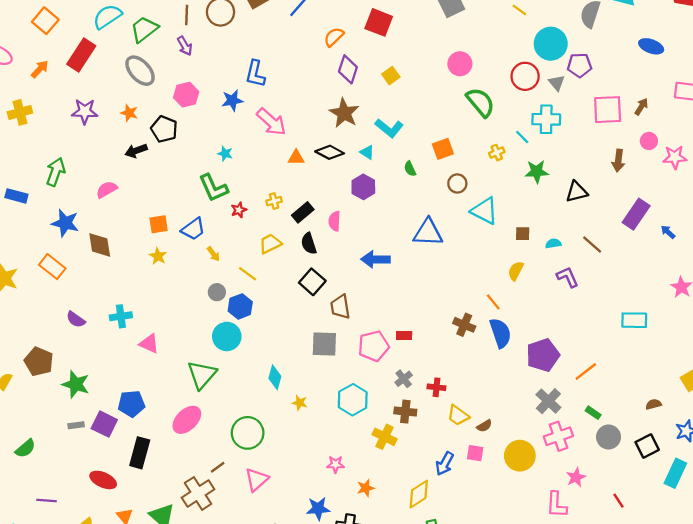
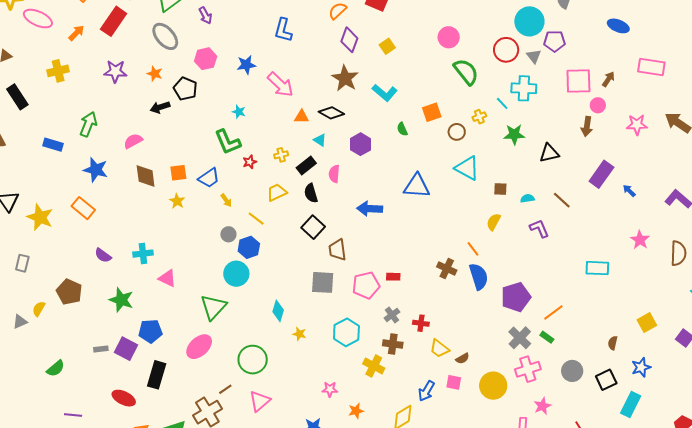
blue L-shape: (255, 74) -> (283, 30), moved
pink circle: (649, 141) -> (598, 105), moved
cyan triangle: (367, 152) -> (320, 140), moved
brown circle: (457, 183) -> (457, 132), moved
brown diamond: (100, 245) -> (146, 176), moved
green star: (76, 384) -> (121, 300), moved
brown semicircle: (653, 404) -> (613, 343), turned -64
green rectangle: (593, 413) -> (547, 337), moved

